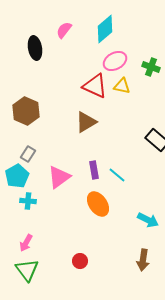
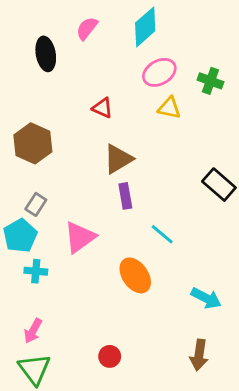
red triangle: (95, 86) -> (103, 108), moved, size x0.6
purple rectangle: (94, 170) -> (125, 196), moved

